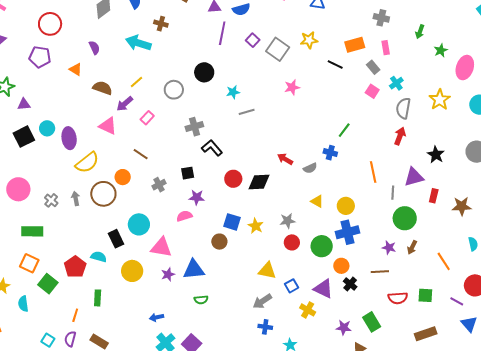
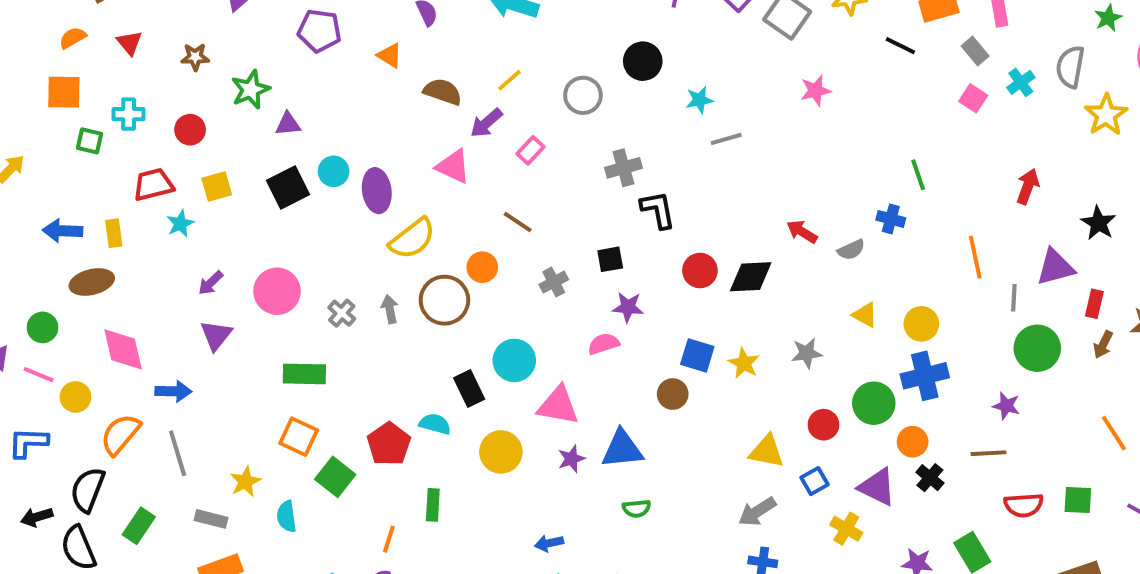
gray semicircle: (403, 108) -> (1070, 67), moved
green line: (344, 130) -> (918, 175), turned -56
black L-shape: (212, 148) -> (658, 210), turned 30
red circle: (292, 242) -> (824, 425), moved
brown arrow: (412, 247) -> (1103, 345), moved

